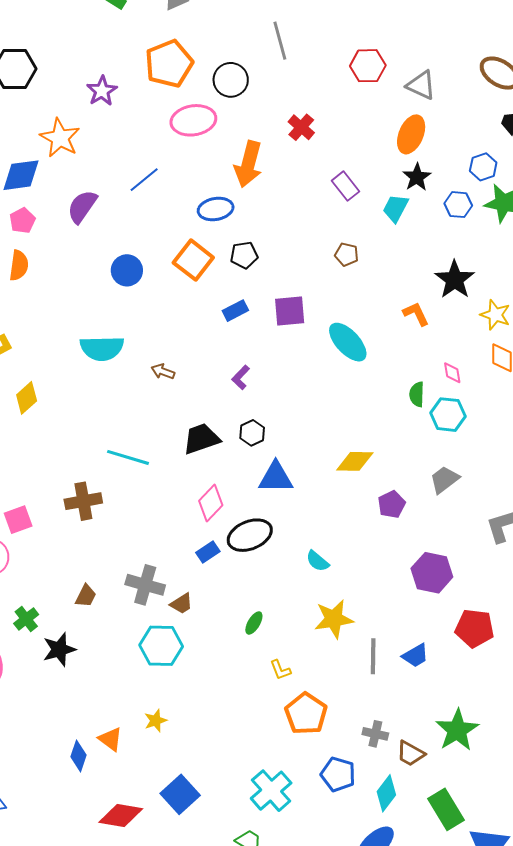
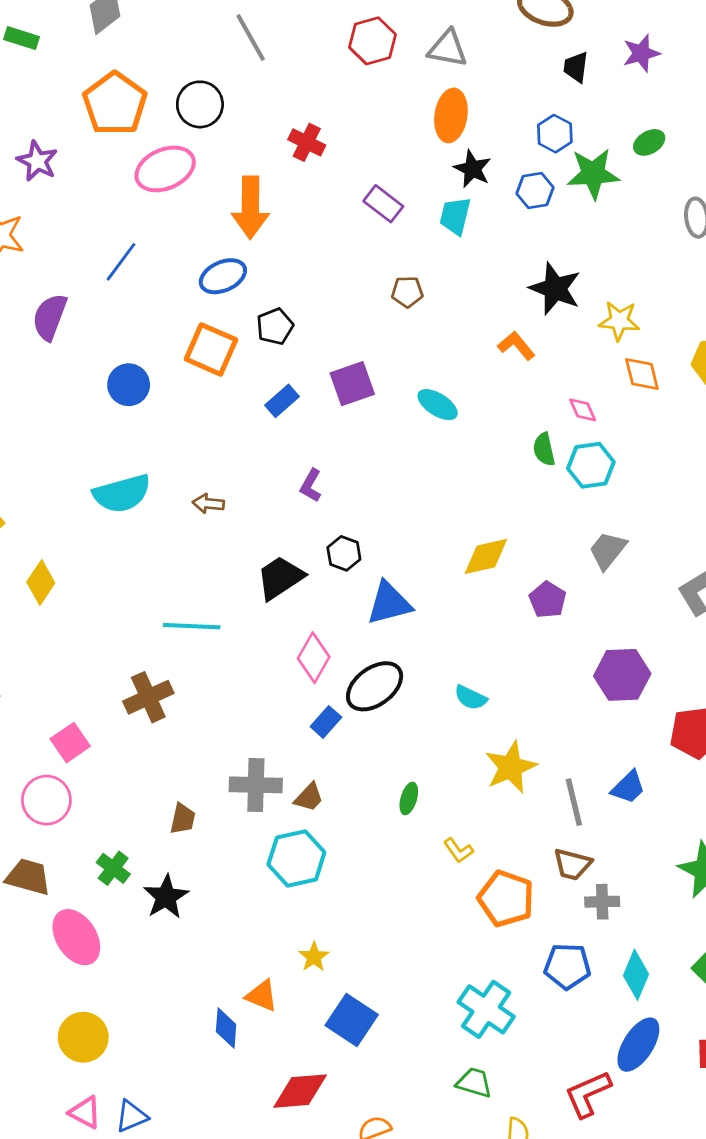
cyan ellipse: (348, 342) -> (438, 405), size x0.7
brown trapezoid: (411, 753) -> (572, 864), moved
blue square: (180, 794) -> (352, 1020), moved

